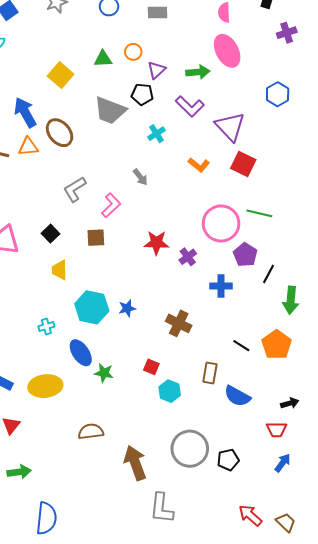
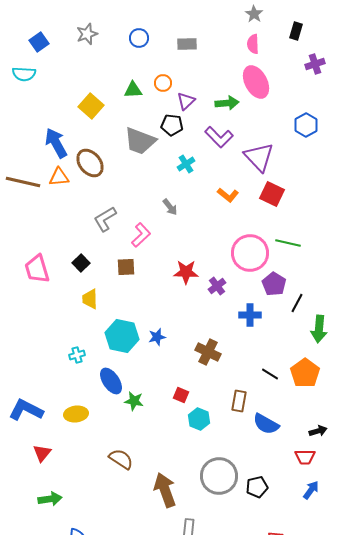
yellow ellipse: (45, 386) -> (76, 414), size x0.7
brown semicircle: (91, 431) -> (121, 459), turned 40

